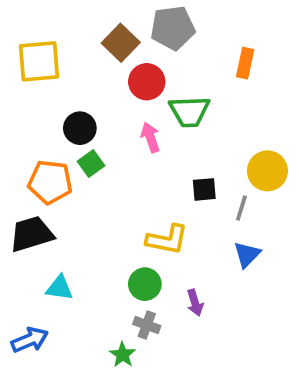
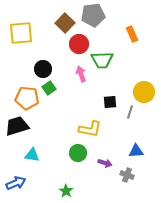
orange rectangle: (245, 63) -> (132, 34), turned -35
blue triangle: (247, 254) -> (136, 151), moved, turned 42
purple arrow: (195, 303) -> (105, 163), turned -56
gray cross: (147, 325) -> (127, 175), moved

